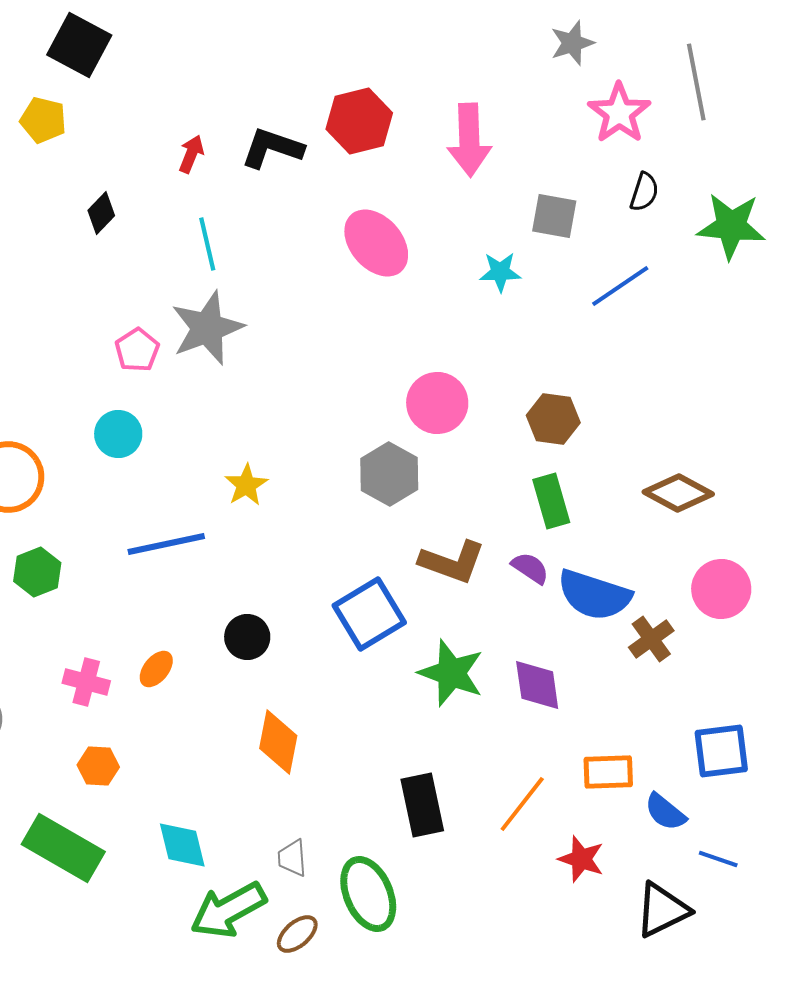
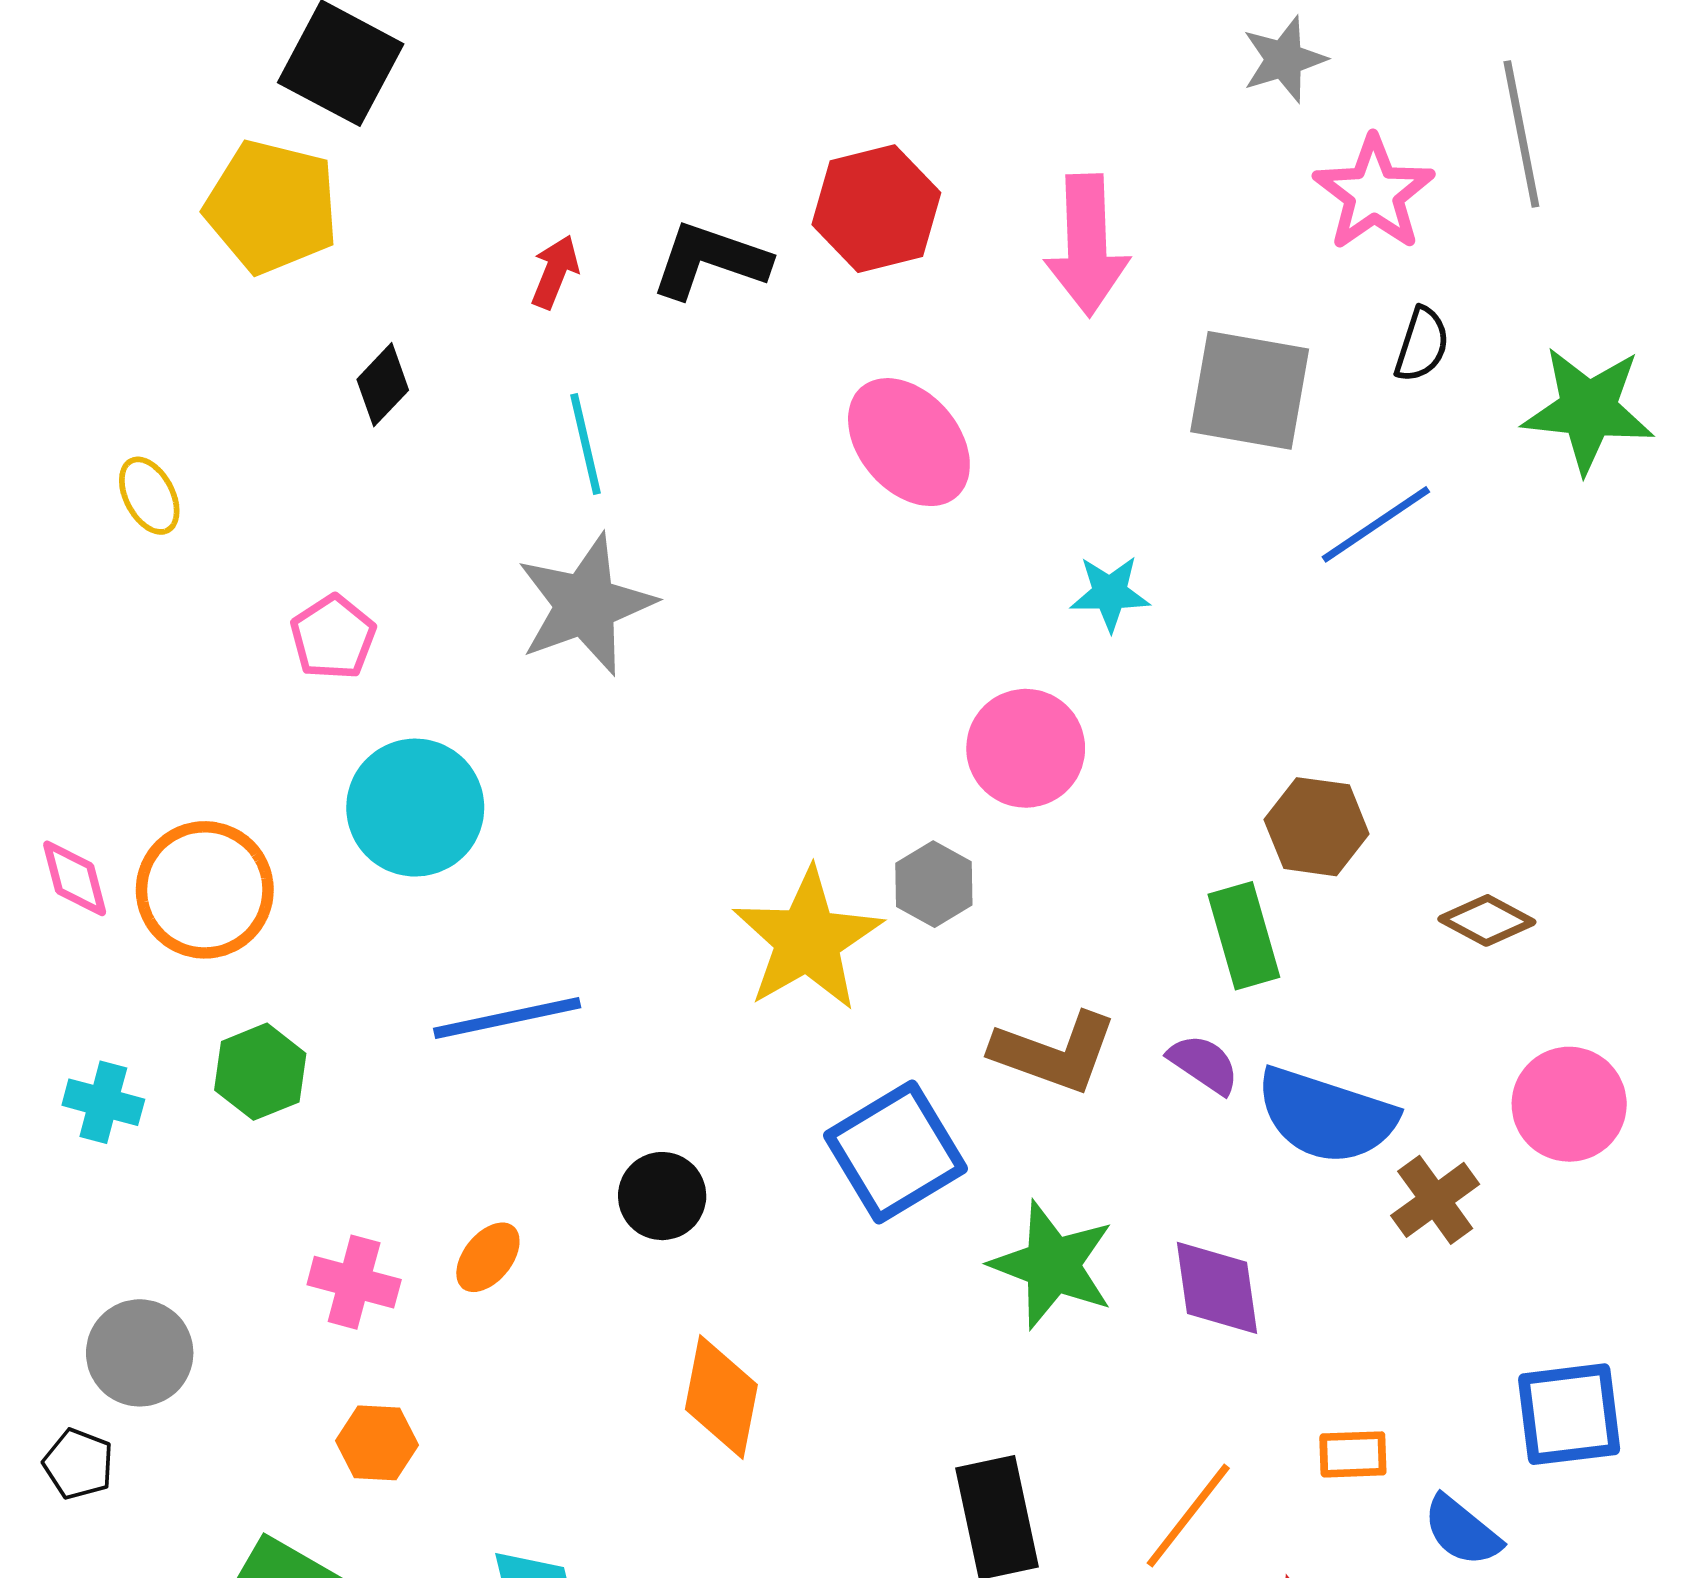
yellow pentagon: (43, 120) -> (272, 207), size x1.5
gray square: (554, 216) -> (1250, 390), size x1.4
cyan star: (500, 272) -> (1110, 593), moved
pink pentagon: (137, 350) -> (333, 637), moved
brown hexagon: (553, 419) -> (1317, 827), moved
cyan circle: (118, 434) -> (415, 808), size x1.5
gray hexagon: (389, 474) -> (934, 884), size x0.7
yellow star: (246, 485) -> (808, 940), moved, size x1.8
brown diamond: (678, 493) -> (1487, 920), size x0.7
orange rectangle: (608, 772) -> (1353, 1454), size x0.7

